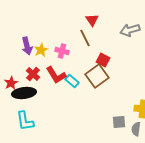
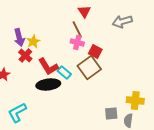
pink cross: (62, 51) -> (77, 42), moved
red cross: (33, 74) -> (25, 56), moved
black ellipse: (24, 93) -> (48, 84), moved
cyan L-shape: (25, 121) -> (17, 112), turned 70

